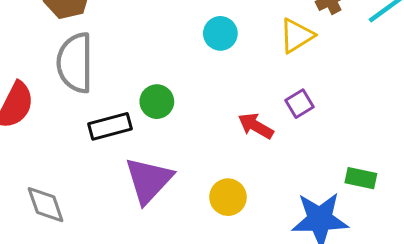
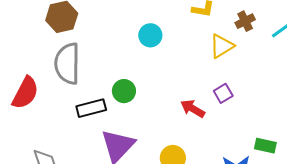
cyan circle: (220, 33) -> (150, 35), moved

